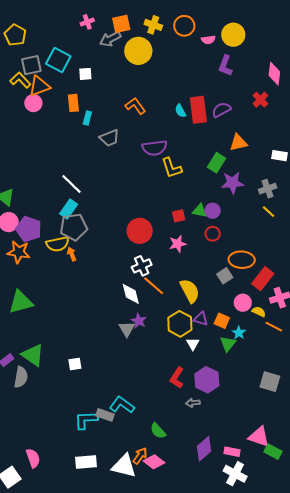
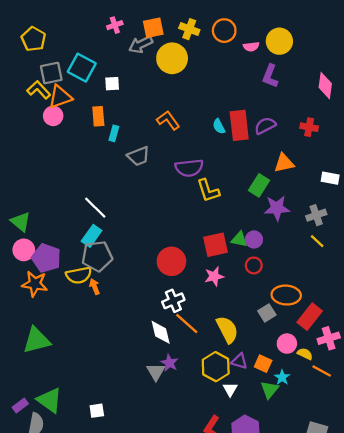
red cross: (260, 100) -> (309, 127), moved, turned -35
red square: (179, 216) -> (216, 245), size x1.6

